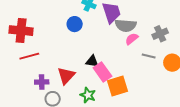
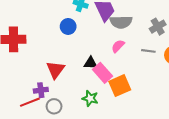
pink semicircle: (132, 39) -> (118, 46), moved
red line: (29, 56) -> (30, 102), moved
red triangle: (66, 76) -> (55, 70), moved

